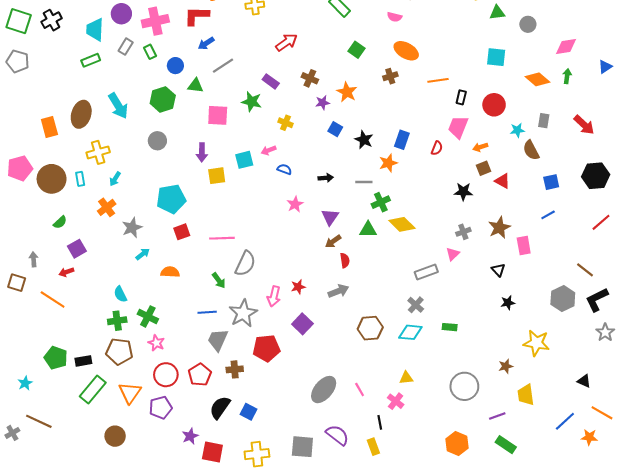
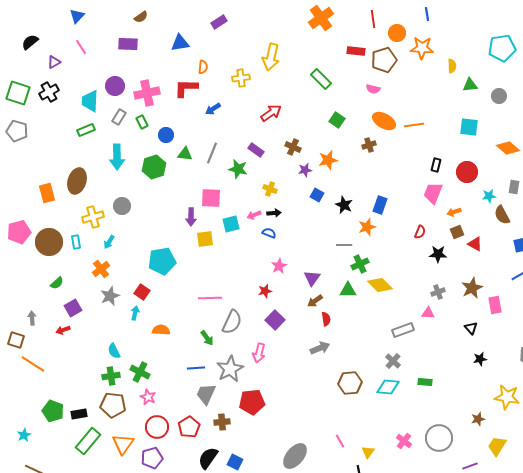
blue arrow: (206, 43) -> (213, 109), moved
gray line: (223, 66) -> (212, 153), moved, turned -35
orange line: (438, 80) -> (414, 125), moved
orange star: (347, 92) -> (328, 160), turned 30
cyan arrow: (118, 106) -> (117, 157), moved, turned 30
pink square: (218, 115) -> (211, 198), moved
gray circle: (157, 141) -> (122, 206), moved
red semicircle: (437, 148) -> (420, 232), moved
black arrow: (326, 178) -> (274, 213), moved
gray star: (132, 228) -> (110, 296), moved
red square: (182, 232) -> (142, 292), moved, turned -35
cyan arrow: (143, 254) -> (135, 313), turned -40
pink triangle: (453, 254) -> (428, 313), turned 48
red star: (298, 287) -> (265, 291), moved
orange line: (53, 300) -> (33, 364), moved
purple square: (302, 324) -> (275, 320), moved
yellow triangle: (406, 378) -> (368, 452), moved, turned -48
gray ellipse: (324, 390) -> (295, 456), moved
yellow trapezoid: (526, 395) -> (497, 446), turned 40
pink cross: (396, 401) -> (404, 441), moved

